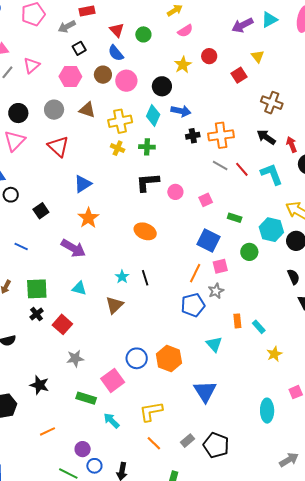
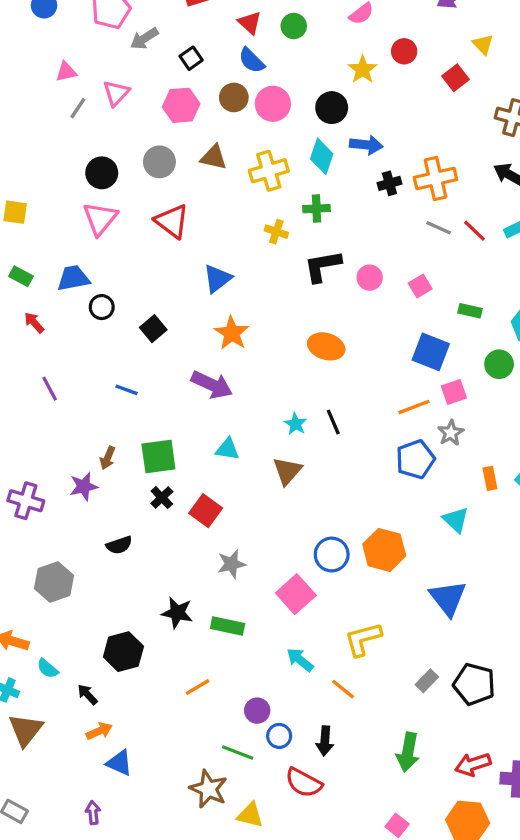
gray arrow: (67, 27) -> (144, 39), moved
yellow cross: (118, 148) -> (276, 232), moved
orange line: (195, 273) -> (414, 407), turned 48
green rectangle: (86, 398) -> (228, 626), moved
orange line: (154, 443) -> (343, 689), moved

